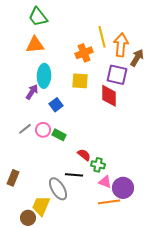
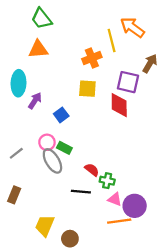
orange arrow: (121, 45) -> (132, 27), moved, turned -60
cyan ellipse: (44, 76) -> (19, 83), moved
gray line: (25, 129) -> (16, 153), moved
gray ellipse: (58, 189) -> (52, 161), moved
brown circle: (28, 218) -> (70, 239), moved

